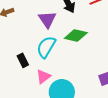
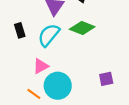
black rectangle: (23, 60) -> (20, 30), moved

